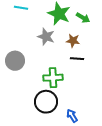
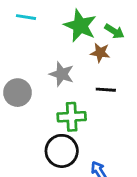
gray star: (46, 37) -> (62, 74), moved
brown star: (73, 41) -> (100, 53), moved

